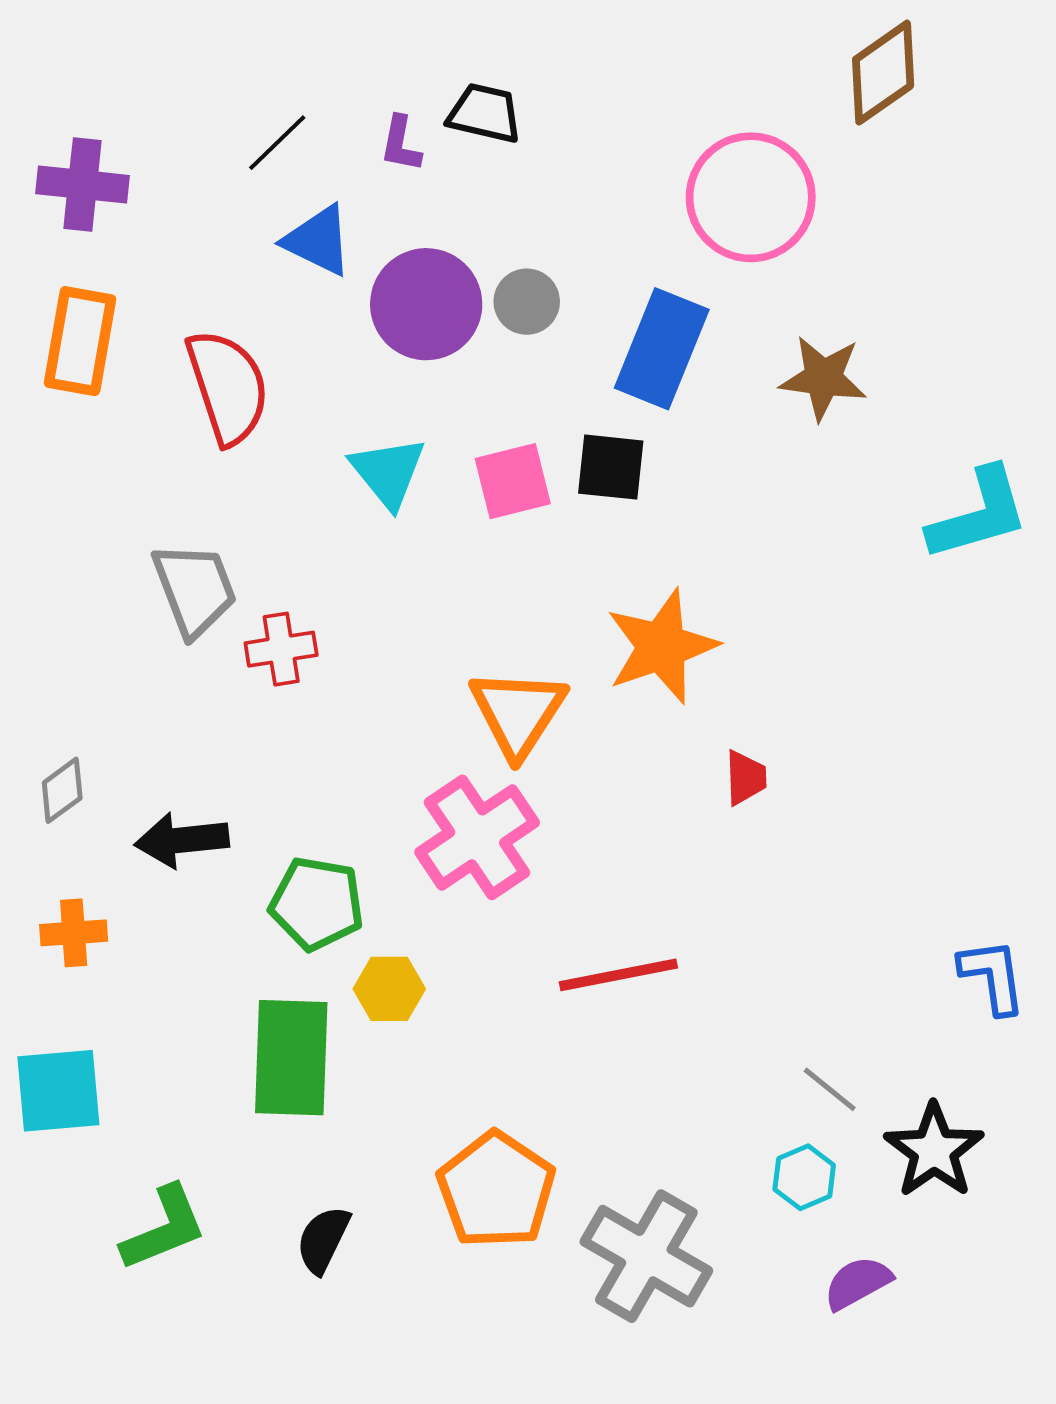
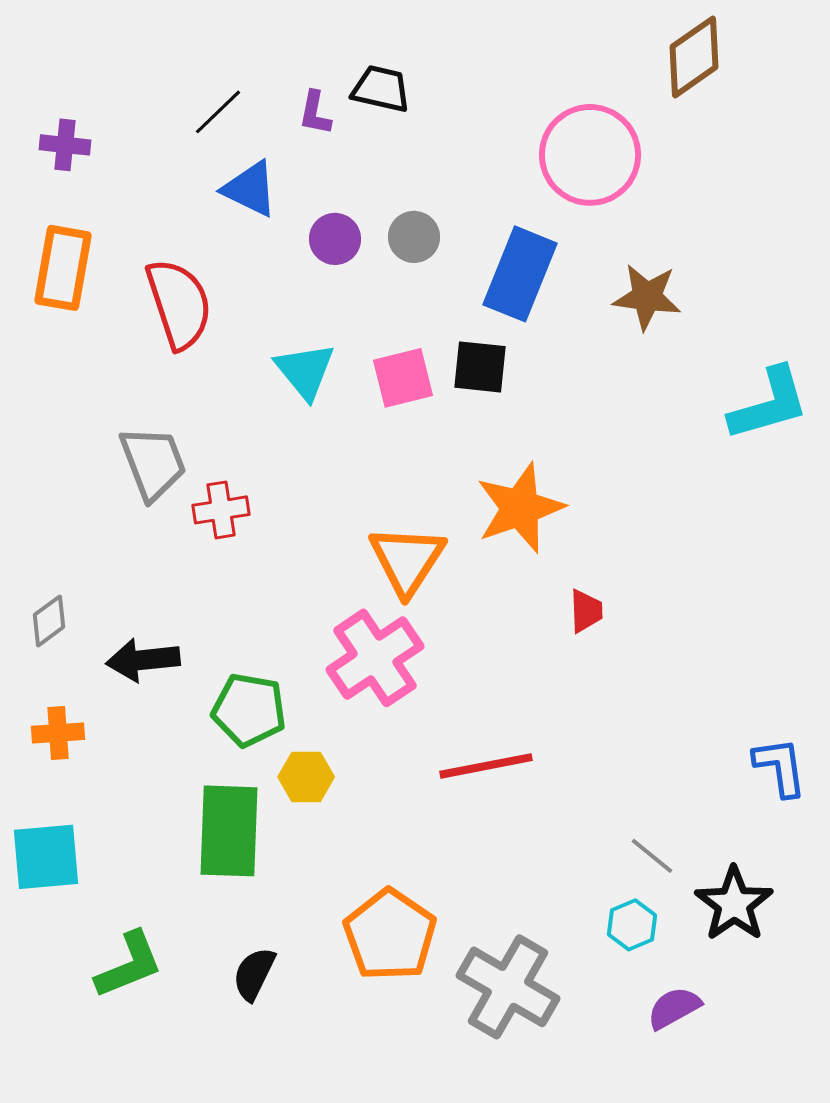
purple cross: (83, 185) -> (65, 145), size x0.7
purple circle: (426, 304) -> (335, 239), size x0.6

